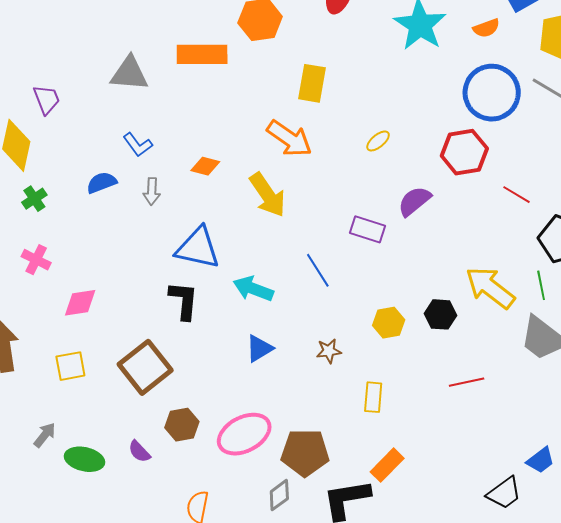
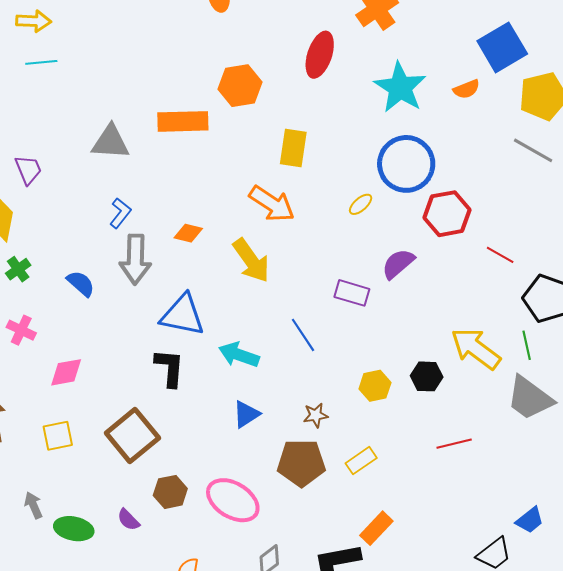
blue circle: (492, 93) -> (406, 164), moved
blue L-shape: (138, 145) -> (120, 213), turned -104
blue semicircle: (102, 183) -> (81, 283), moved, turned 64
gray arrow: (152, 191) -> (135, 259), size x1.8
yellow rectangle: (373, 397) -> (361, 461), turned 52
pink ellipse: (244, 434) -> (233, 500), turned 60
gray arrow: (45, 435) -> (33, 505), turned -60
brown pentagon: (305, 453) -> (301, 463), moved

